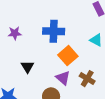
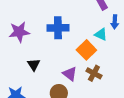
purple star: (15, 33) -> (19, 32), size x1.5
orange square: (68, 56) -> (86, 50), moved

